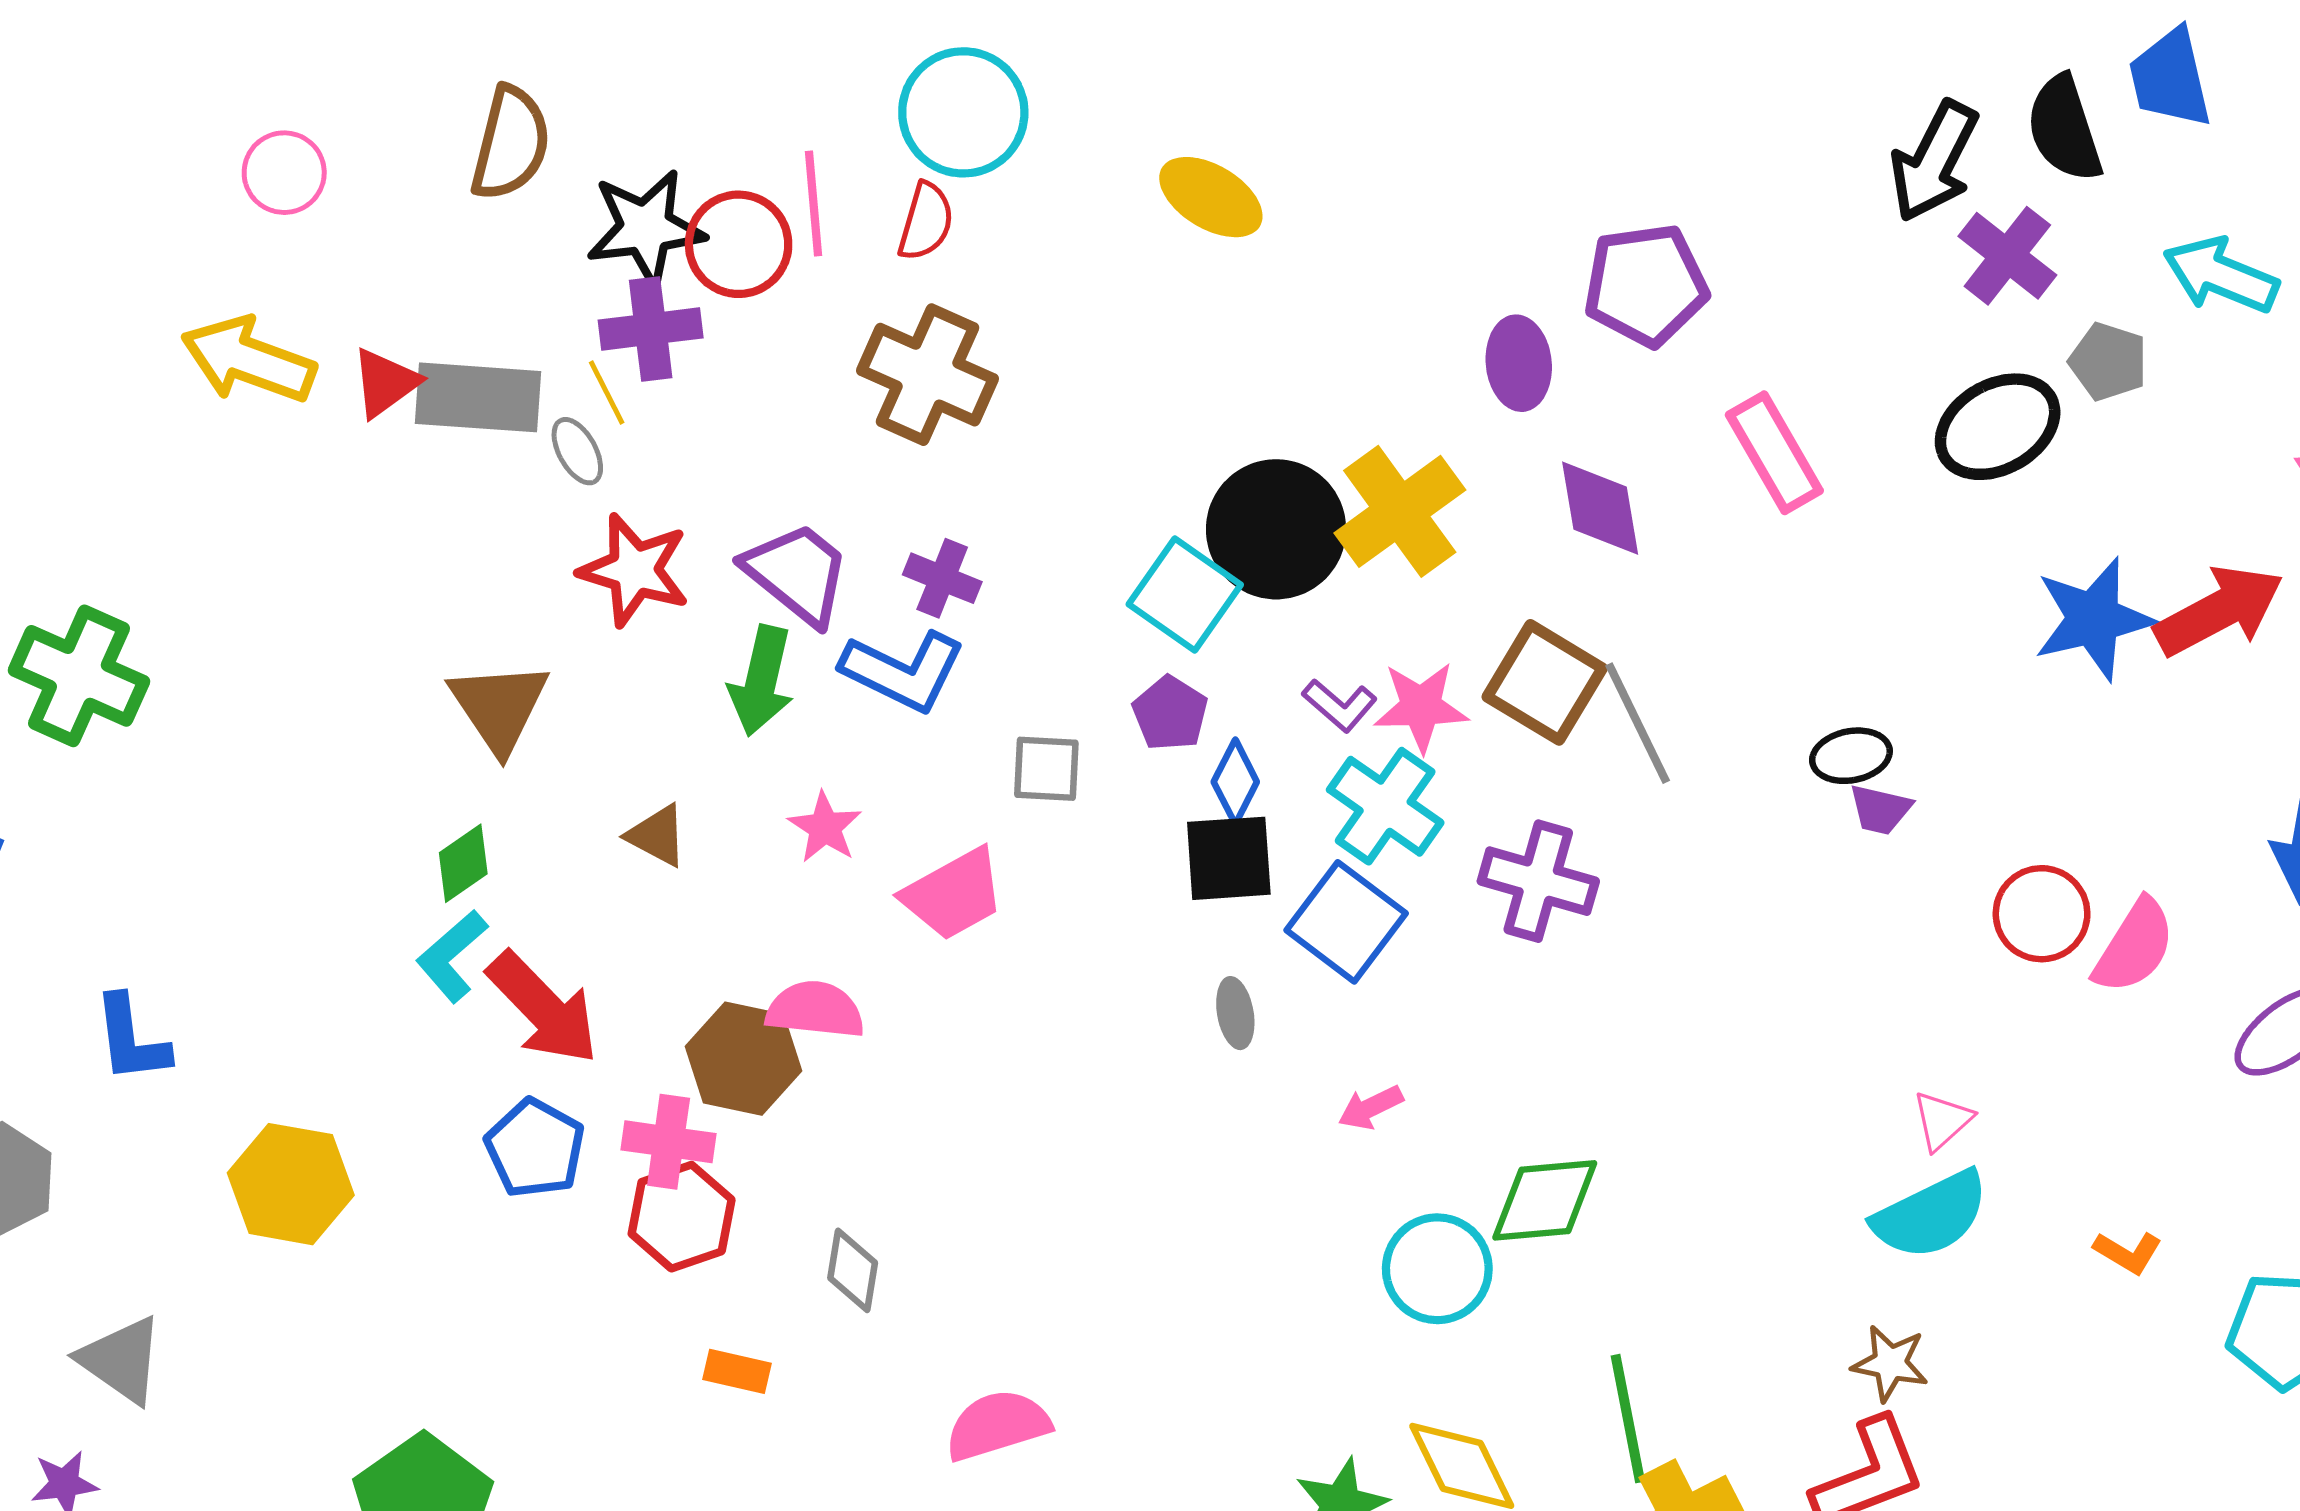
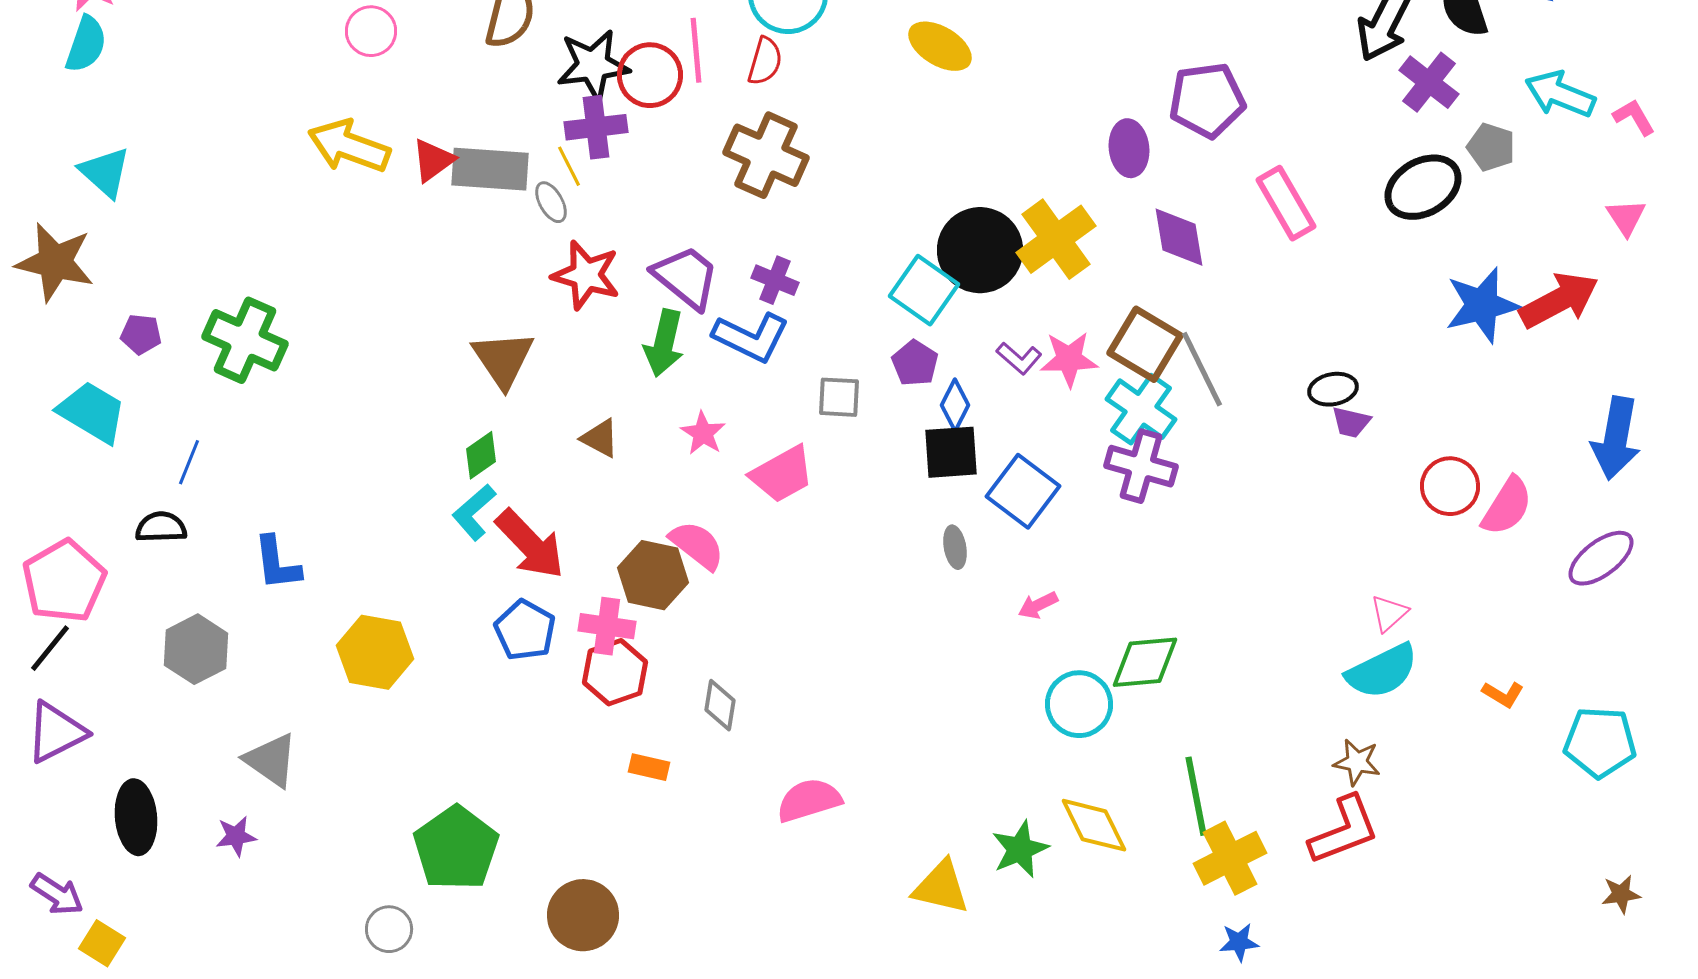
cyan cross: (1385, 806) -> (1141, 409), moved
pink semicircle: (815, 1010) -> (697, 545), turned 32

